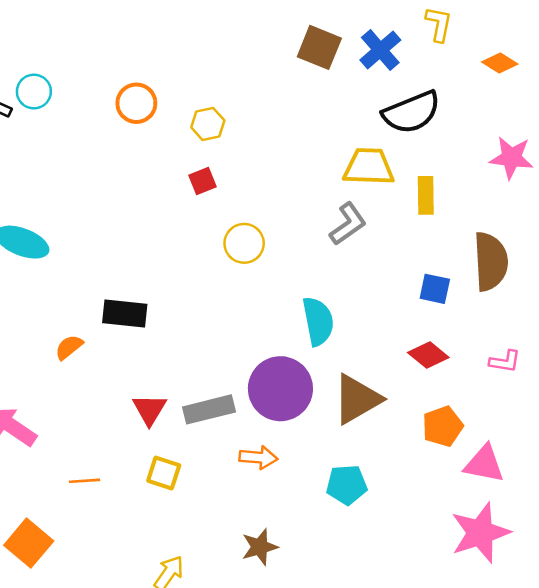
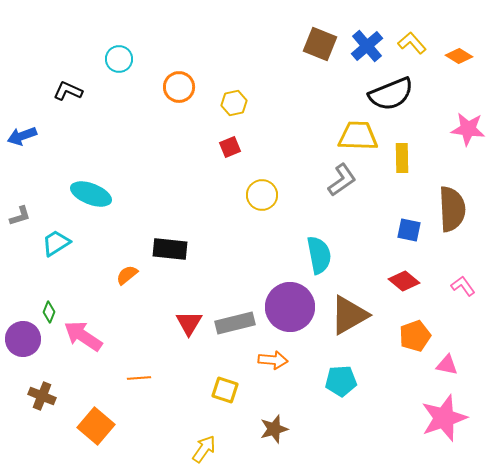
yellow L-shape: (439, 24) -> (412, 43), moved, turned -52
cyan circle: (34, 92) -> (119, 59), moved
pink L-shape: (505, 361) -> (463, 286), turned -135
pink triangle: (484, 464) -> (447, 365), size x0.7
yellow square: (164, 473) -> (225, 390), moved

